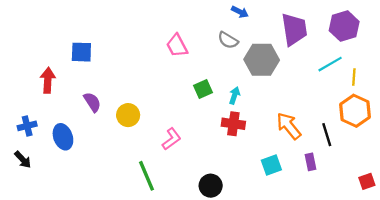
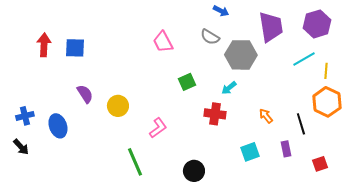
red arrow: (48, 80) -> (44, 45), moved
cyan arrow: (234, 96) -> (229, 88), moved, turned -147
orange arrow: (289, 126) -> (266, 116), size x0.6
red square: (367, 181) -> (320, 164), moved

